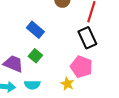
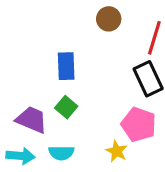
blue rectangle: (35, 30) -> (66, 66), turned 48

